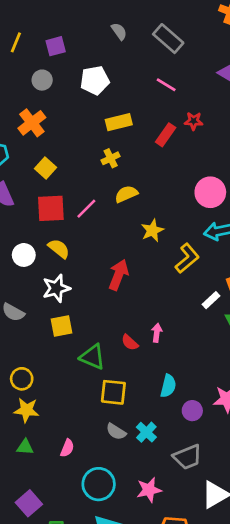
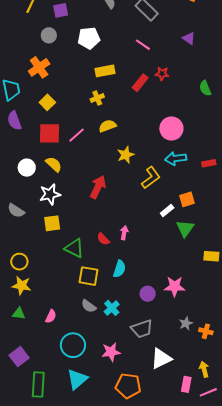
cyan semicircle: (168, 386) -> (119, 269), moved

